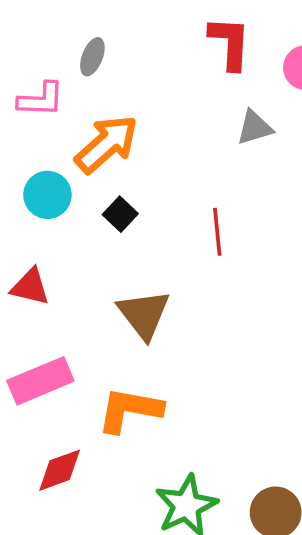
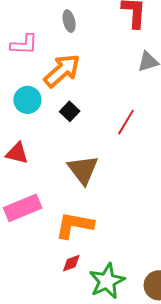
gray ellipse: (92, 57) -> (69, 21), moved, turned -35
red line: (217, 232) -> (126, 122), turned 36
red diamond: (60, 470) -> (71, 263), moved, size x0.7

